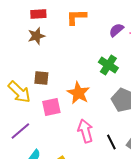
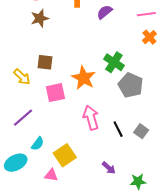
purple semicircle: (116, 30) -> (105, 12), moved
green cross: (108, 65) -> (114, 62), moved
yellow arrow: (19, 92) -> (22, 77), size x0.7

